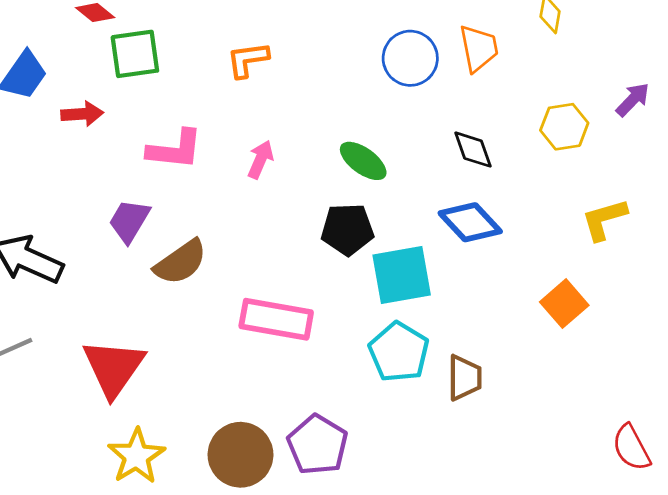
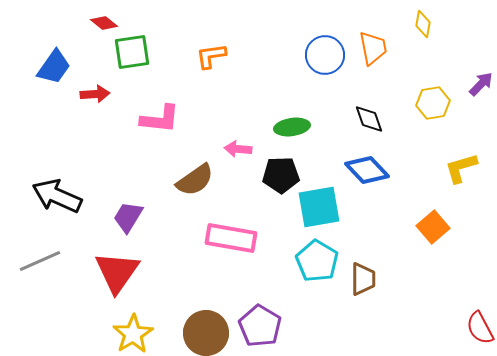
pink arrow: (260, 159) -> (238, 149), moved, turned -108
green ellipse: (363, 161) -> (292, 127), turned -44
purple trapezoid: (129, 221) -> (128, 217), moved
brown semicircle: (181, 262) -> (195, 180), moved

